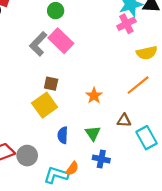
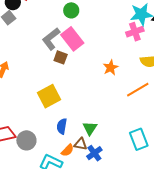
brown square: (51, 84) -> (61, 57), moved
orange star: (94, 96) -> (111, 68), moved
brown triangle: (124, 120) -> (81, 144), moved
blue cross: (101, 159) -> (94, 153), turned 35
orange semicircle: (72, 169) -> (67, 150), moved

